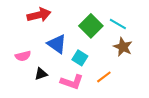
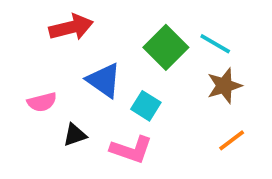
brown star: (123, 47) -> (224, 86), turned 30
orange line: (104, 77) -> (232, 140), moved

